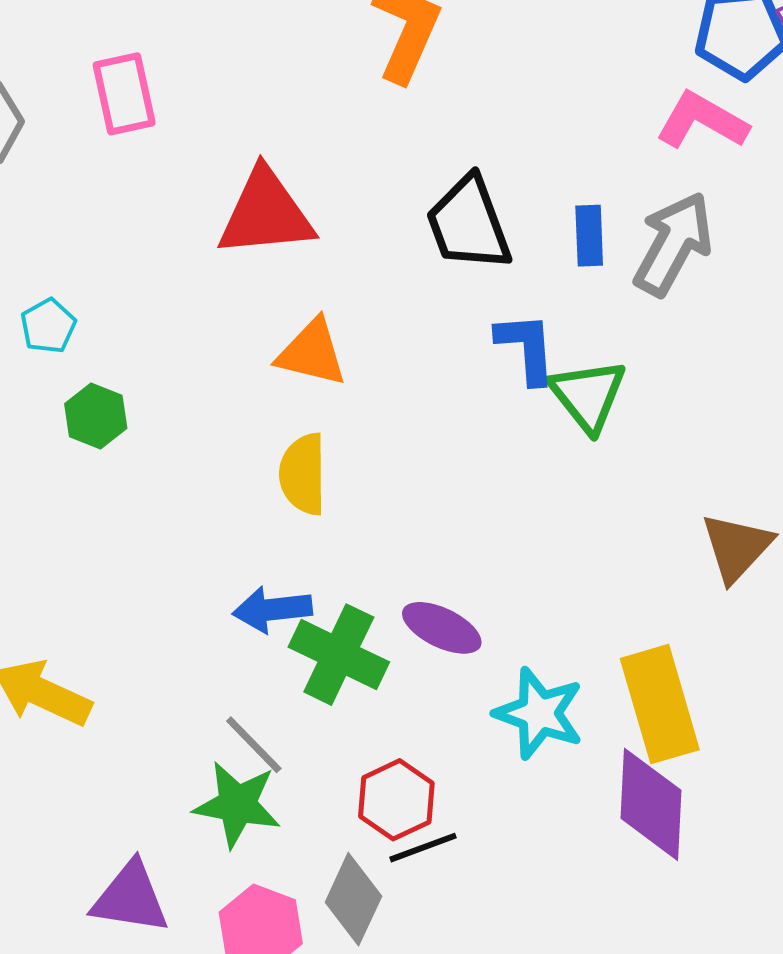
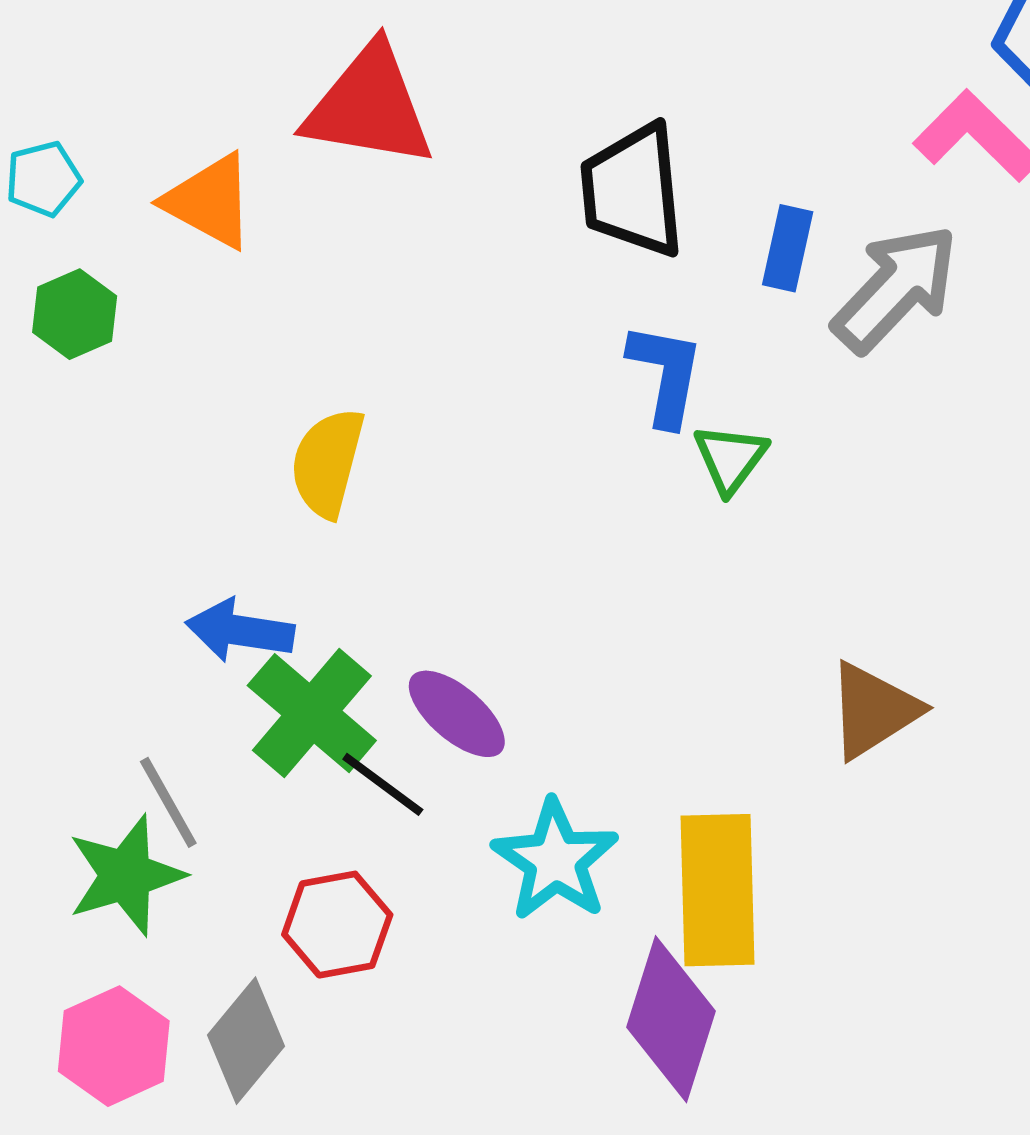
orange triangle: (312, 353) -> (210, 201), moved
green triangle: (588, 395) -> (730, 458), size x0.7
green star: (237, 805) -> (126, 875), turned 30
black line: (423, 848) -> (383, 784), moved, turned 42

